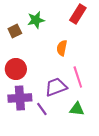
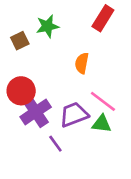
pink line: (78, 77) -> (103, 101), turned -35
purple cross: (20, 98) -> (36, 112), moved, turned -30
green triangle: (77, 109) -> (102, 124), moved

